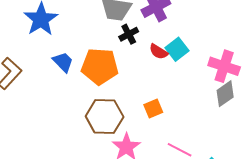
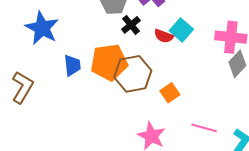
blue trapezoid: (63, 62) -> (72, 65), turned 50
brown hexagon: (105, 117) -> (133, 74), moved

